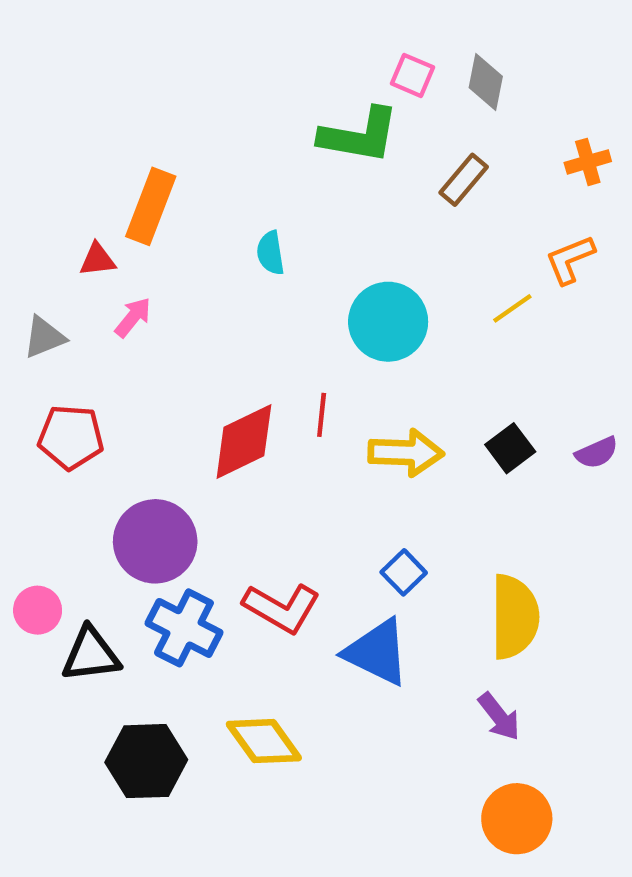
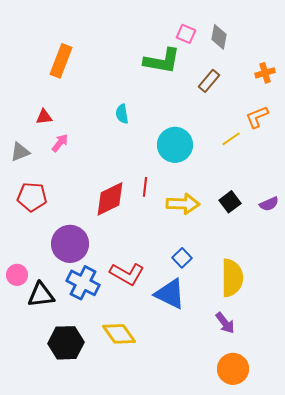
orange rectangle: (151, 206) -> (61, 61), moved

